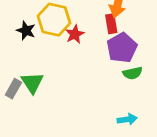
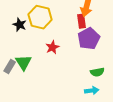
red star: (75, 34) -> (52, 47), moved
green semicircle: (133, 73) -> (97, 72), moved

